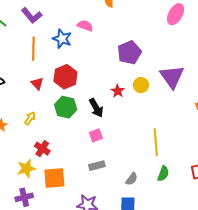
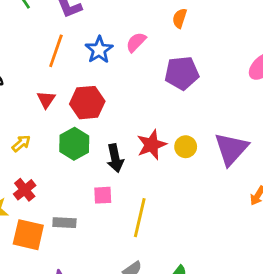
pink semicircle: (85, 26) -> (136, 42), turned -84
purple pentagon: (129, 53) -> (182, 73), moved
red star: (118, 91) -> (152, 145), size x1.5
yellow line: (156, 142) -> (140, 218), moved
gray rectangle: (97, 166) -> (64, 223), moved

